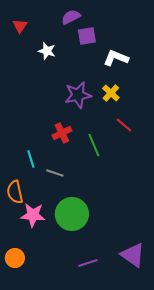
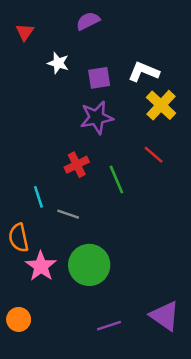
purple square: (87, 36) -> (99, 78), moved
yellow cross: (111, 93) -> (161, 105), moved, size x1.4
pink star: (33, 215) -> (41, 266), turned 30

